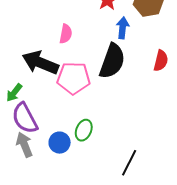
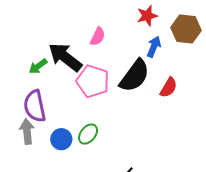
red semicircle: (161, 61) -> (169, 87), moved
green arrow: (14, 93) -> (38, 66), moved

